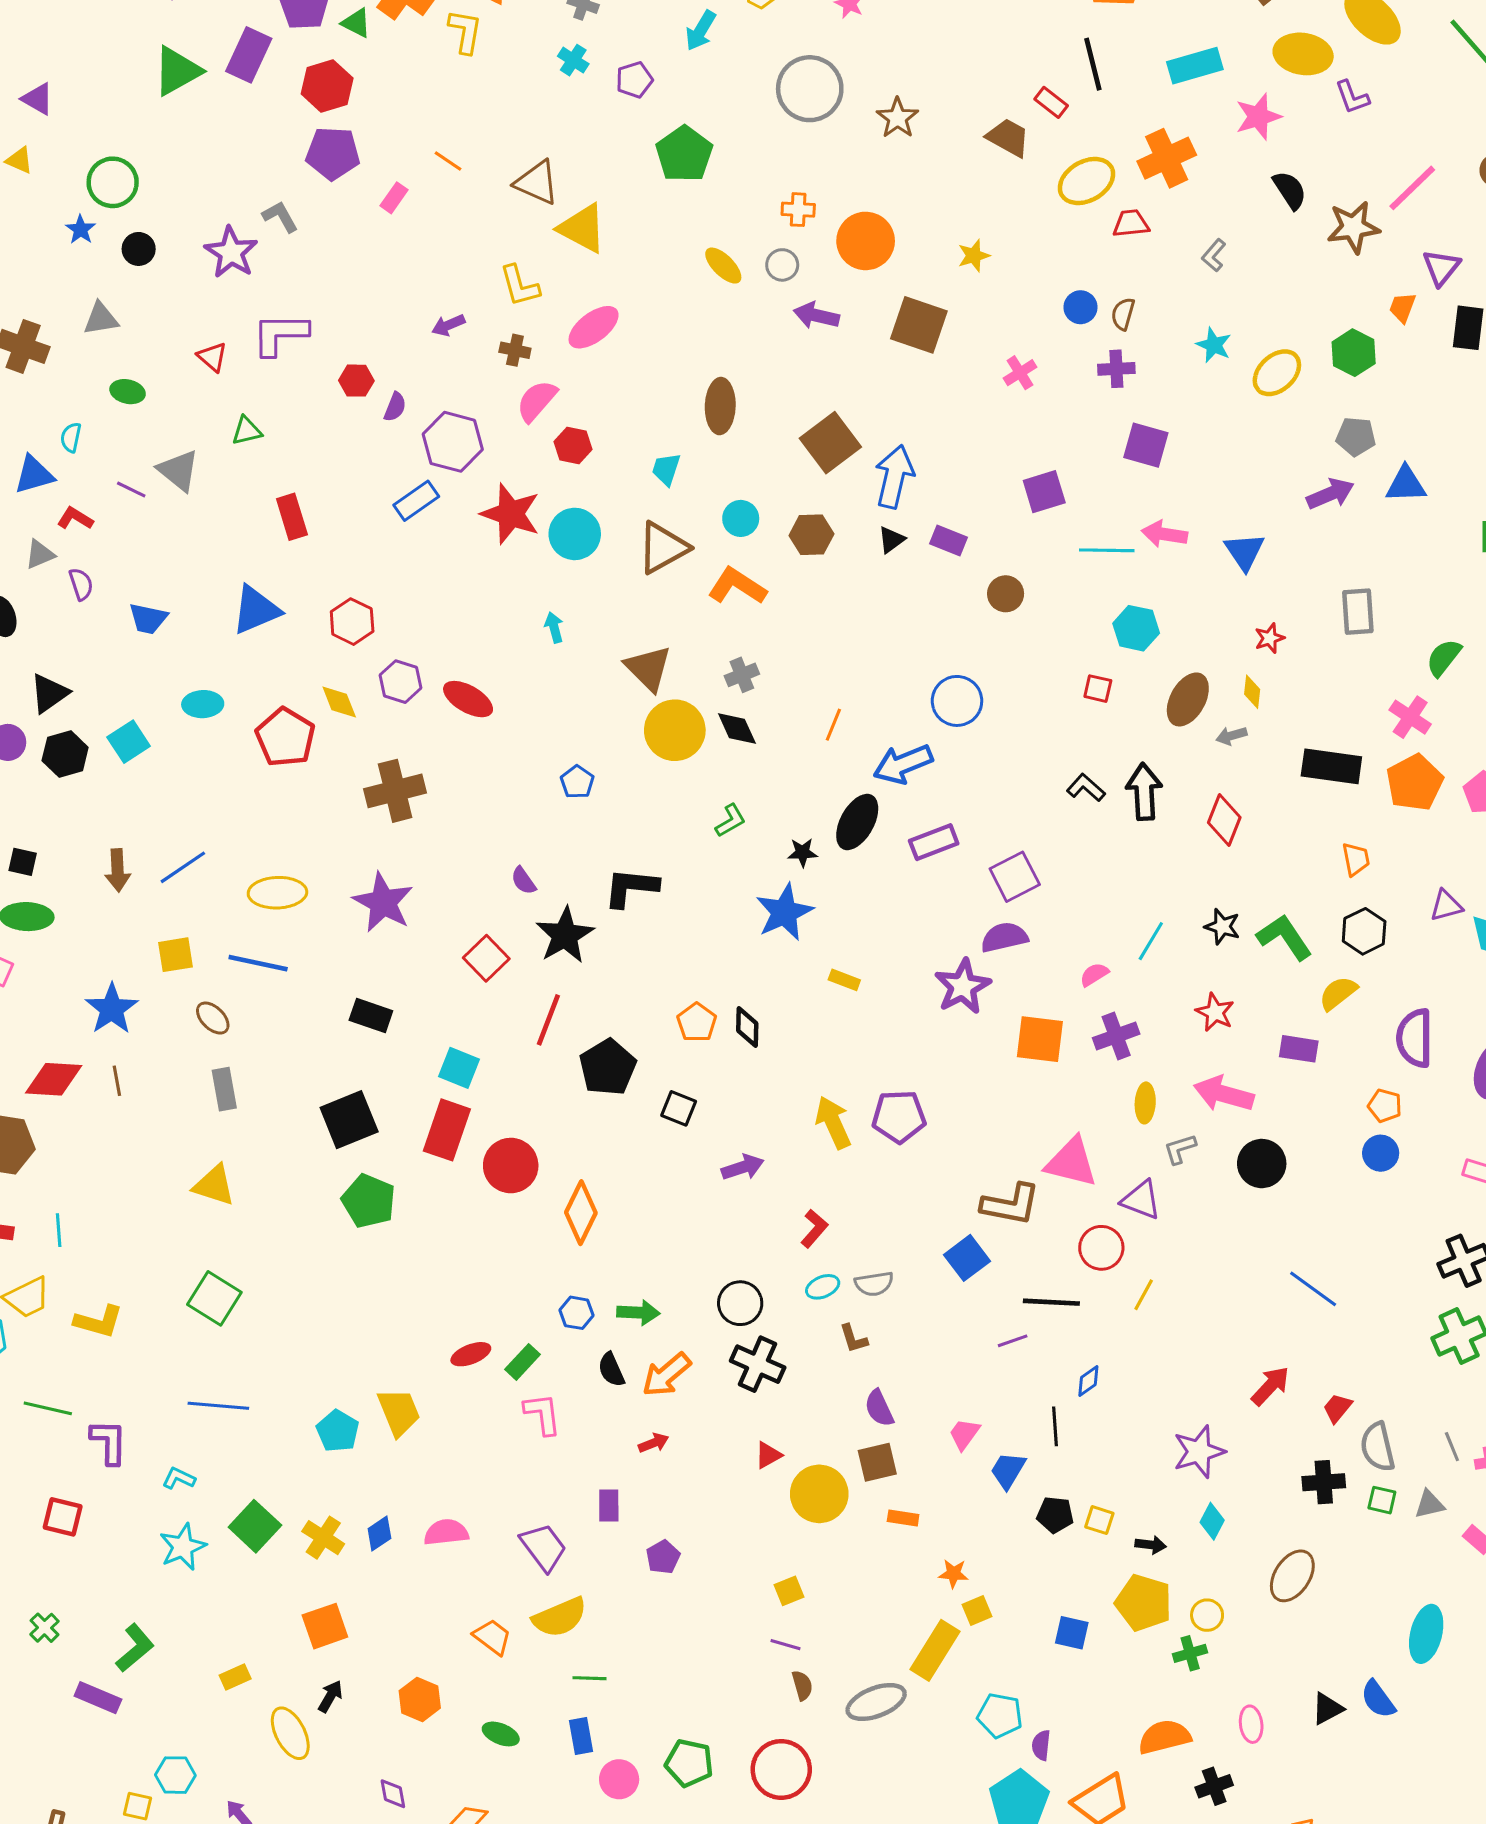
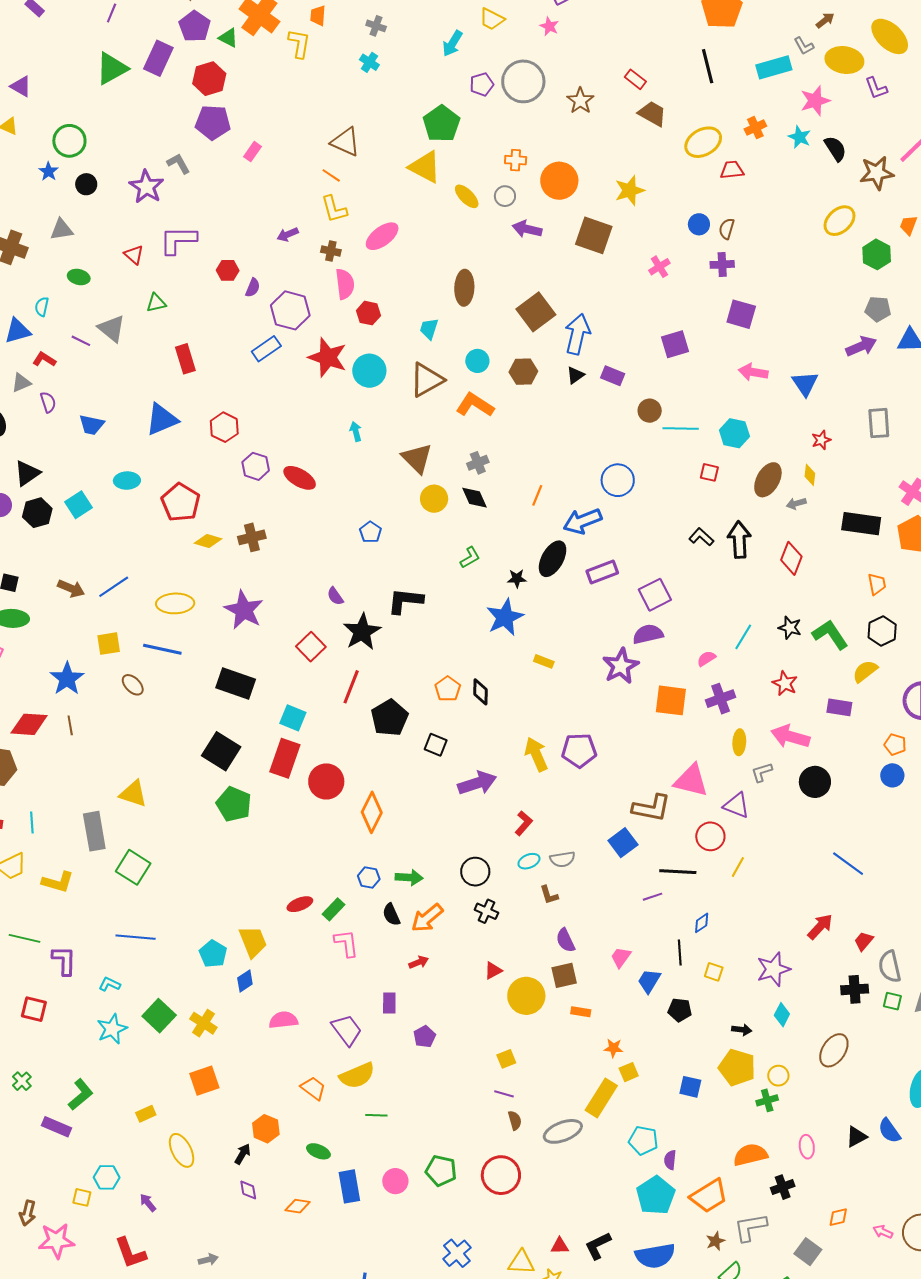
purple pentagon: (634, 80) -> (482, 84), moved
red rectangle: (1051, 102) -> (635, 79), moved
orange cross: (1167, 158) -> (755, 128), size x0.6
orange line: (448, 161) -> (331, 175), moved
yellow triangle: (582, 228) -> (425, 167), moved
gray L-shape: (1214, 255) -> (804, 46), moved, turned -70
yellow star: (974, 256) -> (630, 190), size x1.4
cyan star: (1214, 345) -> (800, 137), moved
yellow ellipse: (1277, 373) -> (840, 221), moved
pink semicircle: (537, 401) -> (345, 284), turned 132
cyan line: (1107, 550) -> (681, 429), moved
yellow diamond: (339, 702) -> (208, 541), moved, turned -52
yellow circle: (675, 730) -> (434, 499), size x0.7
brown cross: (395, 791) -> (252, 537), size x0.7
brown arrow: (118, 870) -> (71, 588), turned -64
black rectangle: (371, 1015) -> (236, 684), size x1.4
gray rectangle: (224, 1089) -> (94, 831), moved, size x1.4
black square: (349, 1120) -> (221, 751), turned -36
purple arrow: (743, 1167) -> (477, 783), size x1.4
black cross: (758, 1364) -> (486, 911), size x0.7
yellow square: (1099, 1520) -> (714, 972), moved
blue diamond: (379, 1534) -> (245, 981), moved
black arrow: (330, 1696) -> (243, 1154), moved
blue rectangle: (581, 1736) -> (349, 1186), moved, size x1.4

